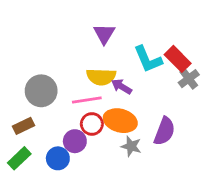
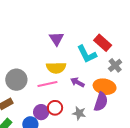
red rectangle: (178, 59) -> (103, 43), moved
purple arrow: (122, 86) -> (77, 82), moved
orange ellipse: (120, 121) -> (105, 87), moved
red circle: (92, 124) -> (55, 108), moved

